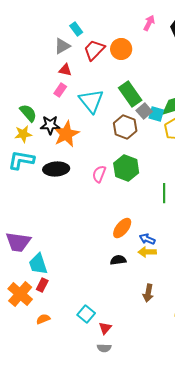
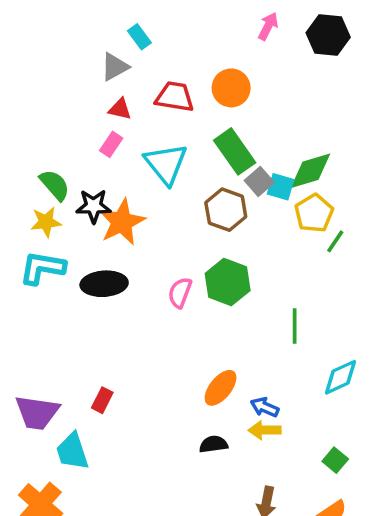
orange circle: (121, 49) -> (231, 88), moved
red trapezoid: (94, 50) -> (175, 97), moved, turned 55
red rectangle: (42, 285) -> (102, 400), moved

